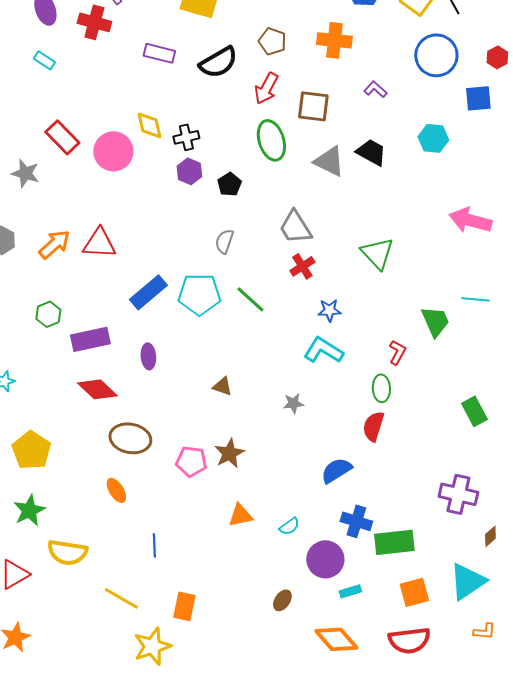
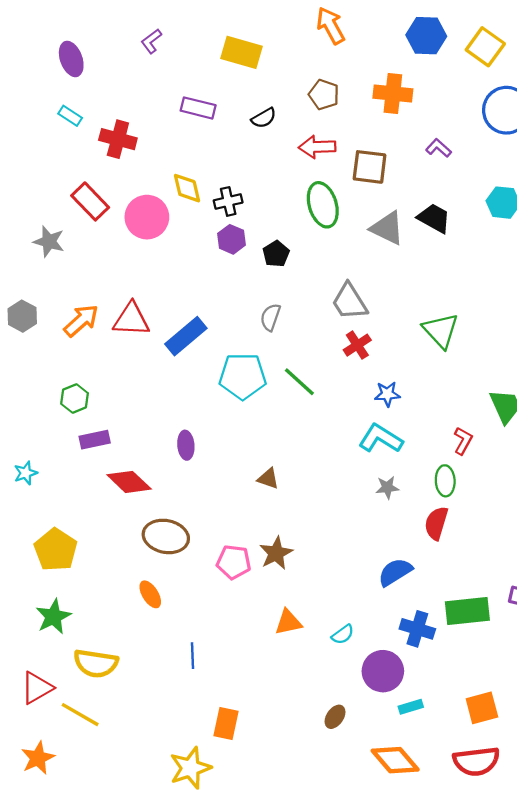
red cross: (94, 22) -> (118, 139), moved
black semicircle: (218, 62) -> (264, 118), size x0.6
red arrow: (266, 88) -> (317, 147), turned 60
blue rectangle: (148, 292) -> (186, 336), moved
purple rectangle: (90, 339) -> (95, 440), moved, size x0.7
gray star: (293, 403) -> (387, 487), moved
green rectangle: (394, 542) -> (467, 611), moved
yellow line: (121, 598) -> (80, 715), moved

